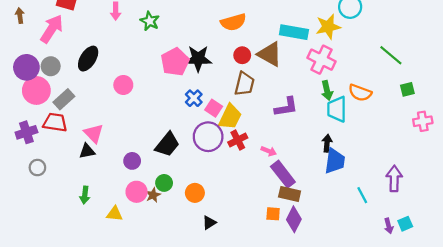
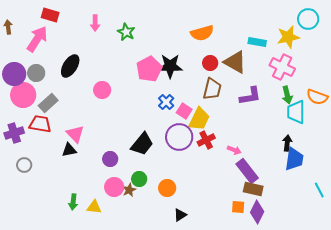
cyan rectangle: (294, 32) -> (257, 42), size x0.7
purple L-shape: (286, 107) -> (250, 96), moved
green arrow: (85, 195) -> (73, 202), moved

